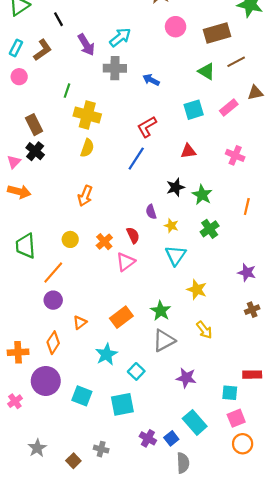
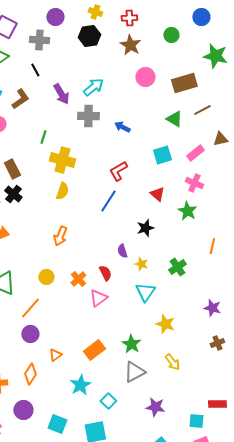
red triangle: (188, 151) -> (157, 194), turned 49
pink cross: (235, 155) -> (194, 183), moved
green star: (202, 195) -> (187, 211), moved
purple circle: (46, 381) -> (23, 410), size x0.7

